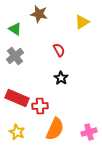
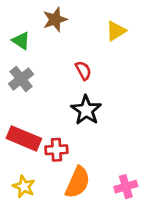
brown star: (39, 14) -> (55, 20), turned -30
black star: (61, 78) -> (86, 110), size x1.5

